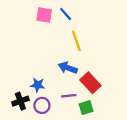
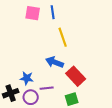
blue line: (66, 14) -> (53, 12), turned 32
purple line: (69, 96) -> (47, 88), moved

